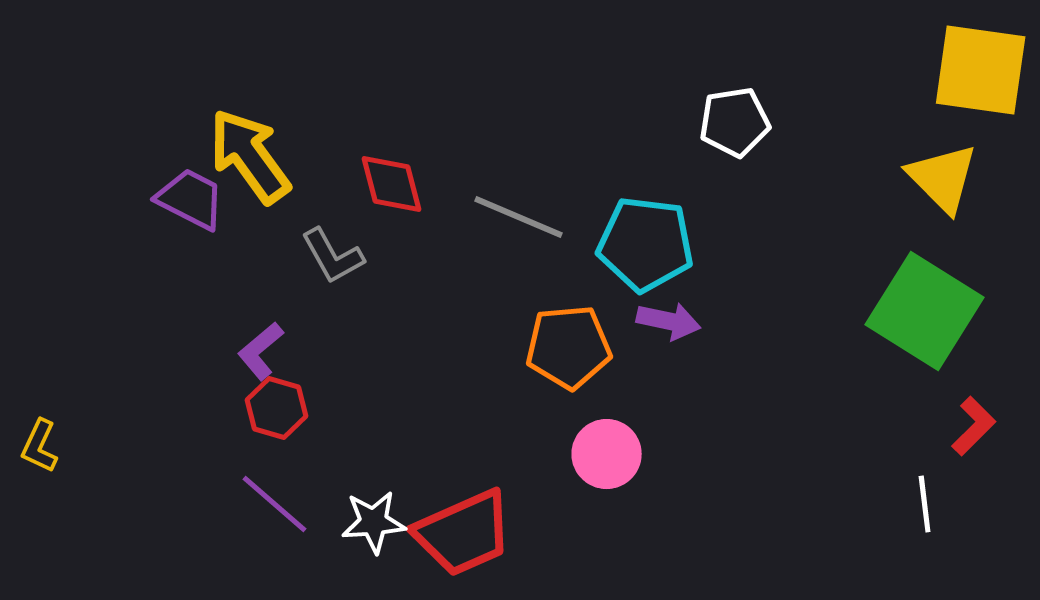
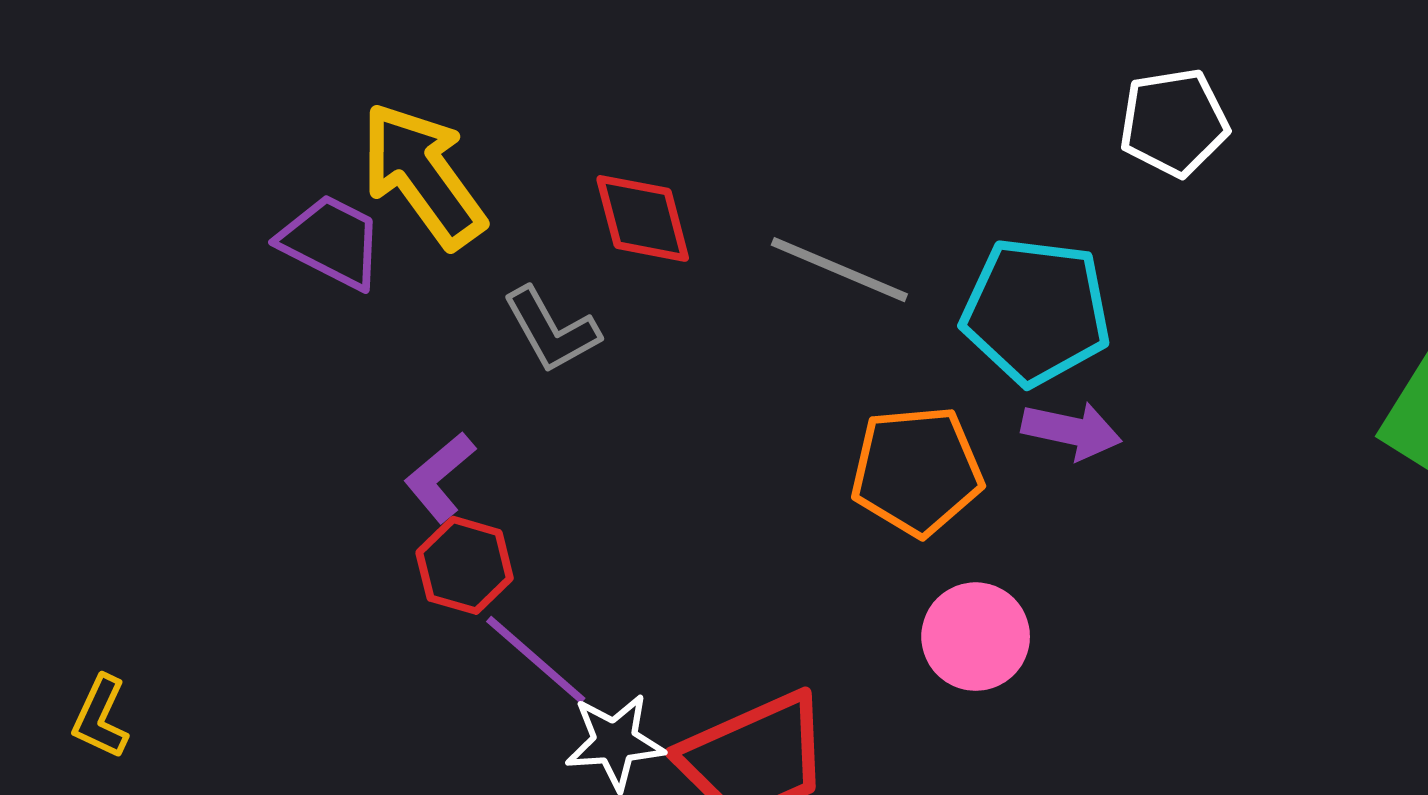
yellow L-shape: (40, 446) -> (101, 717), moved
purple line: (275, 504) -> (536, 660), moved

